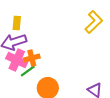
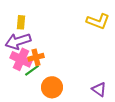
yellow L-shape: (94, 22) -> (98, 21), turned 65

